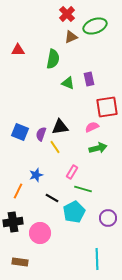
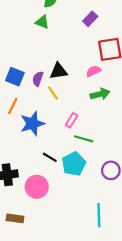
purple rectangle: (89, 79) -> (90, 19), turned 56
green triangle: (68, 83) -> (42, 22), moved
blue star: (36, 175) -> (32, 124), size x1.6
orange line: (18, 191) -> (13, 106), moved
black line: (52, 198) -> (50, 157), moved

